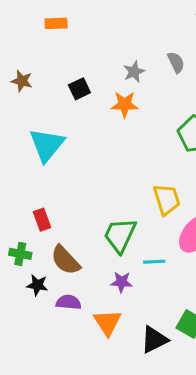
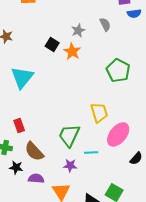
black square: (79, 89) -> (52, 44), moved, turned -32
orange star: (125, 104) -> (72, 51), turned 30

